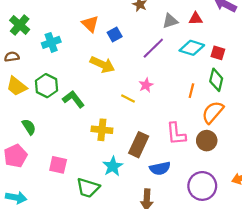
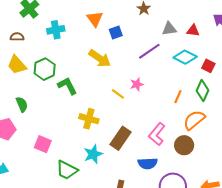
pink L-shape: (176, 134) -> (157, 134), turned 35
blue semicircle: (160, 168) -> (148, 163), moved

